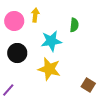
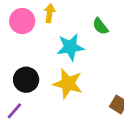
green semicircle: (74, 25) -> (100, 26), turned 136
black circle: (17, 53) -> (26, 80), moved

